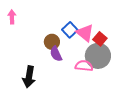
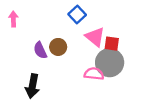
blue square: (70, 30) -> (77, 15), moved
red square: (100, 39) -> (112, 44), turned -32
purple semicircle: (56, 54) -> (40, 50), moved

